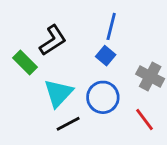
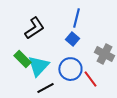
green rectangle: (25, 63) -> (22, 59), moved
red line: (145, 120) -> (90, 79), moved

